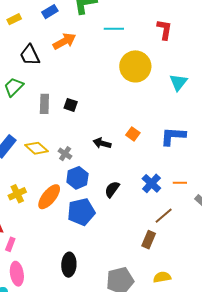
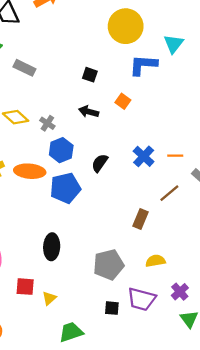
gray rectangle: (44, 104) -> (24, 68), turned -66
black square: (71, 105) -> (90, 75), moved
blue L-shape: (173, 136) -> (143, 65), moved
orange ellipse: (49, 197) -> (30, 171), turned 56
brown line: (164, 216) -> (169, 193), moved

